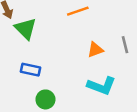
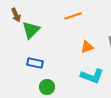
green triangle: (26, 29) -> (31, 30), turned 30

